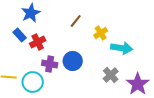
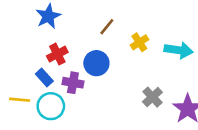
blue rectangle: (20, 35) -> (44, 77), moved
cyan arrow: (122, 48) -> (179, 50), moved
blue circle: (73, 61) -> (96, 63), moved

